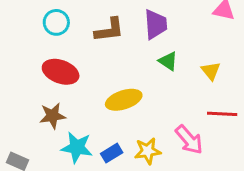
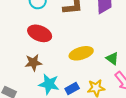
green triangle: (168, 61) -> (112, 58), moved

